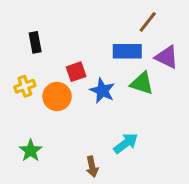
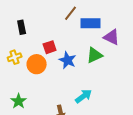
brown line: (148, 22) -> (71, 13), moved
blue rectangle: (127, 51) -> (91, 23), moved
green triangle: (142, 83) -> (95, 55), turned -42

